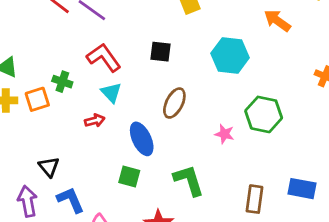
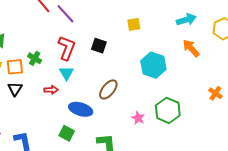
black square: (161, 52) -> (99, 46), moved
red L-shape: (104, 58) -> (67, 48), turned 45
blue ellipse: (142, 139) -> (81, 109), turned -60
black triangle: (49, 167) -> (15, 89), moved

